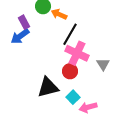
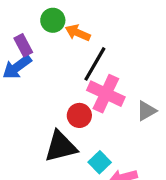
gray triangle: (103, 64) -> (146, 111), turned 32
red circle: (70, 71) -> (79, 115), moved

